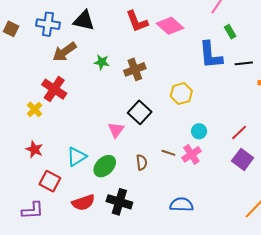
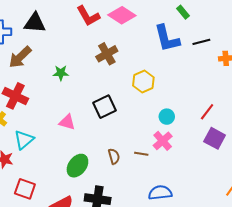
green star: (102, 62) -> (61, 73), moved
brown cross: (135, 69) -> (107, 54), moved
black square: (140, 112) -> (104, 107), turned 30
pink triangle: (116, 130) -> (67, 122), moved, turned -42
brown line: (168, 153) -> (141, 154), moved
cyan triangle: (77, 157) -> (24, 140), moved

